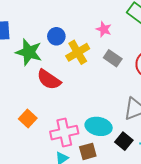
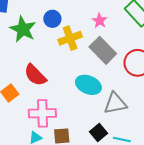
gray rectangle: (113, 58) -> (103, 50), size x1.5
red semicircle: (49, 80) -> (35, 75), moved
cyan ellipse: (99, 126) -> (88, 85), moved

